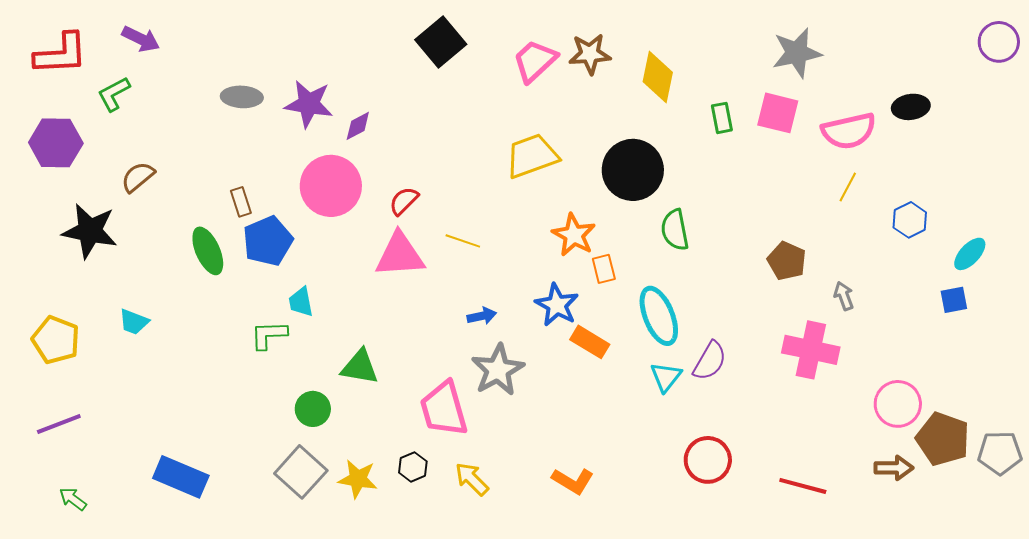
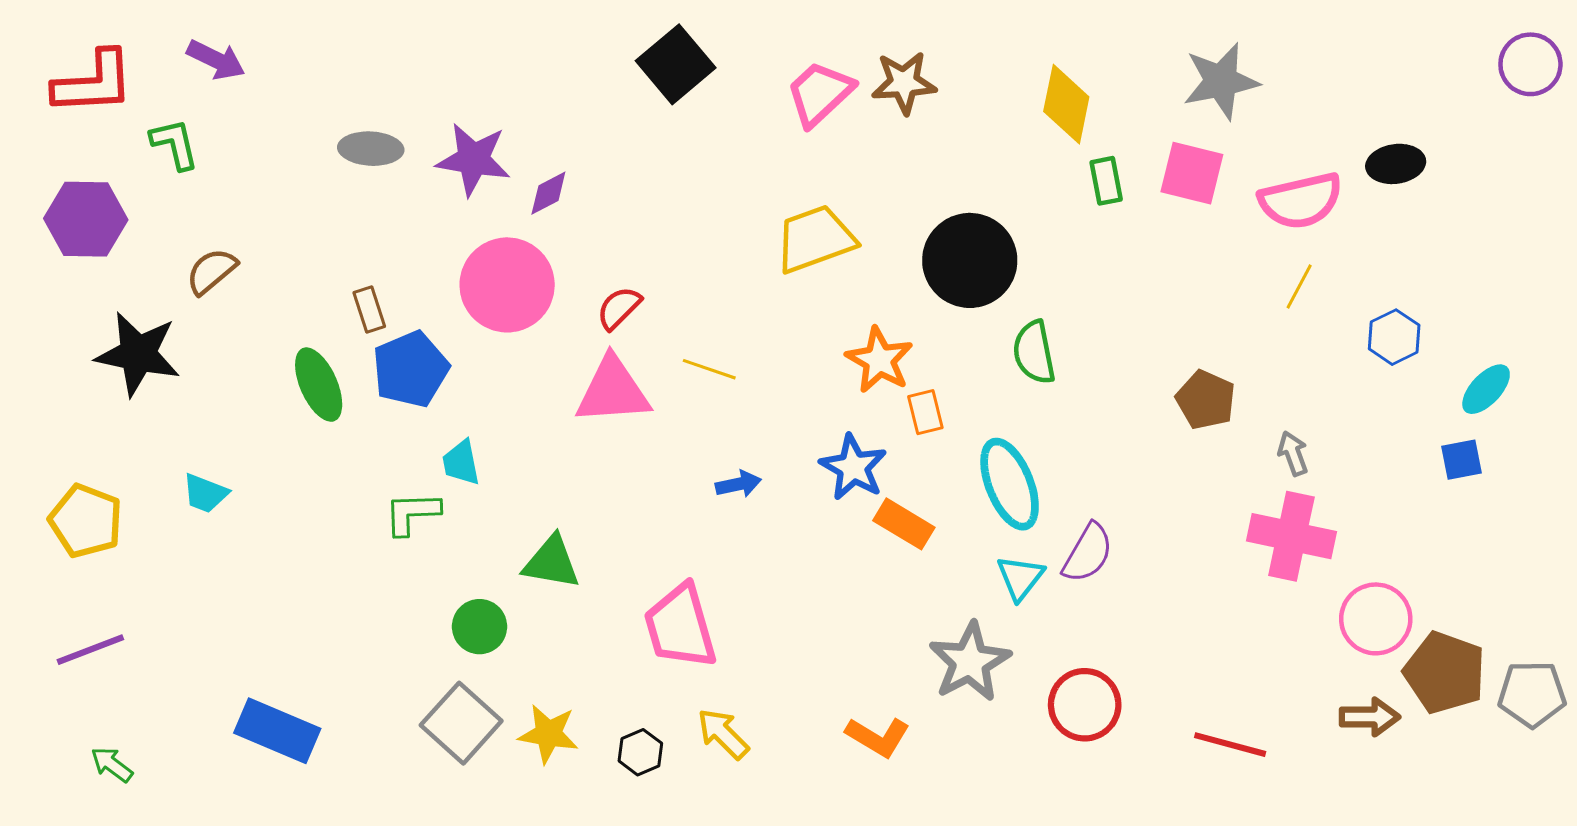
yellow diamond: (658, 77) -> (1066, 104), moved
green L-shape: (114, 94) -> (175, 144), turned 105
pink cross: (811, 350) -> (1291, 536), moved
gray star: (498, 370) -> (970, 662), moved
black hexagon: (413, 467) -> (640, 752), moved

